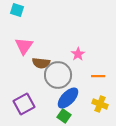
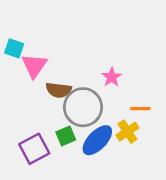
cyan square: (17, 10) -> (14, 48), moved
yellow cross: (100, 104) -> (127, 132), moved, turned 35
green square: (64, 116) -> (66, 136), moved, turned 32

